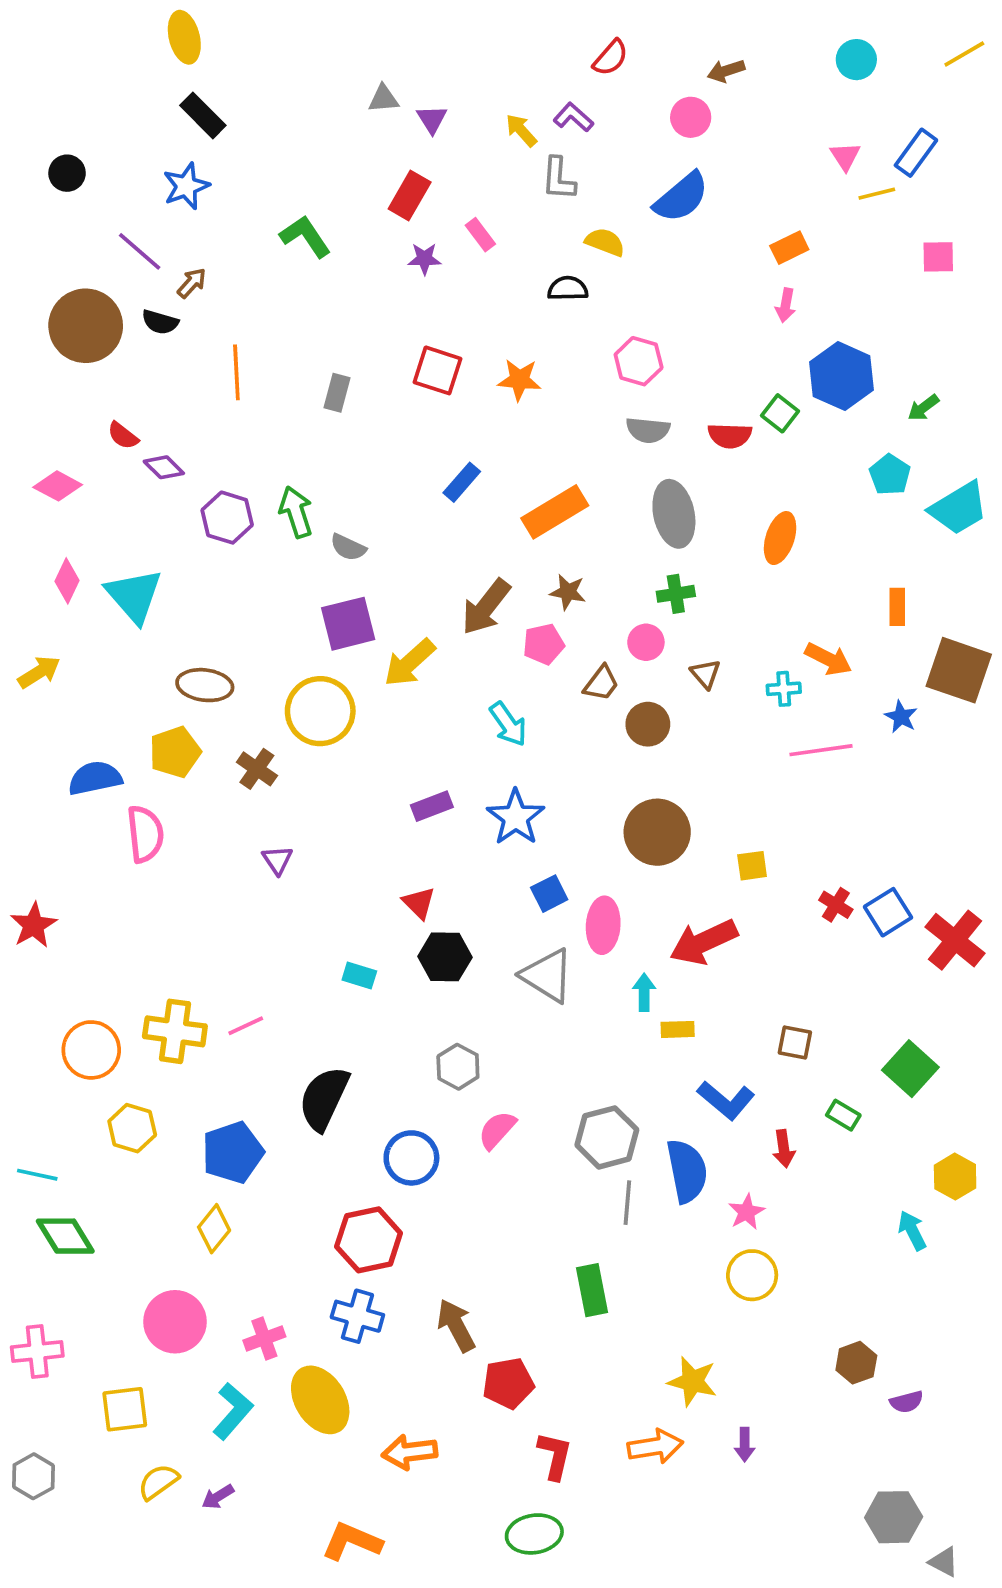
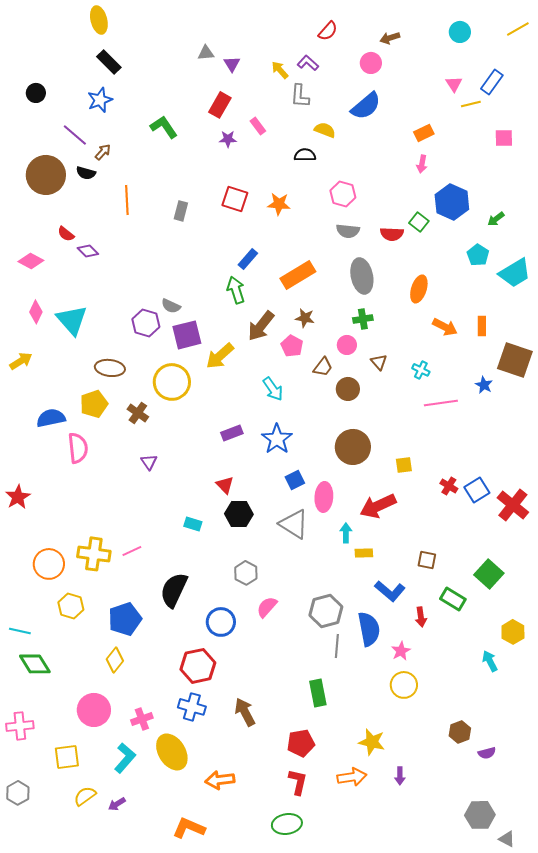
green arrow: (296, 512) -> (236, 290), moved
purple hexagon: (227, 518) -> (146, 323), moved
gray semicircle: (348, 547) -> (171, 306), moved
pink pentagon: (544, 644) -> (292, 346), turned -30
orange arrow: (828, 659) -> (445, 327), moved
cyan cross: (784, 689) -> (421, 370), turned 30
green rectangle: (843, 1115) -> (453, 599), size x1.4
red pentagon: (508, 1383) -> (301, 743), moved

